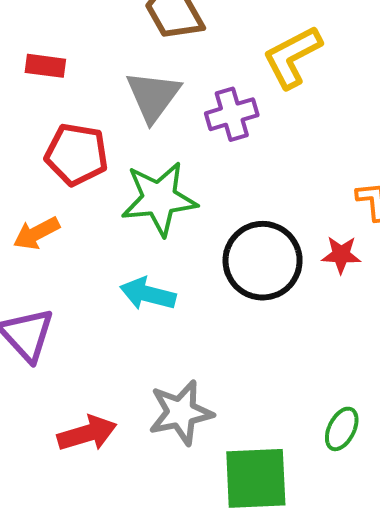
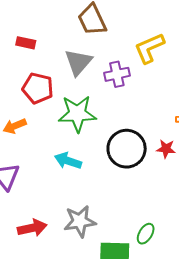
green ellipse: (342, 429) -> (146, 234), moved

